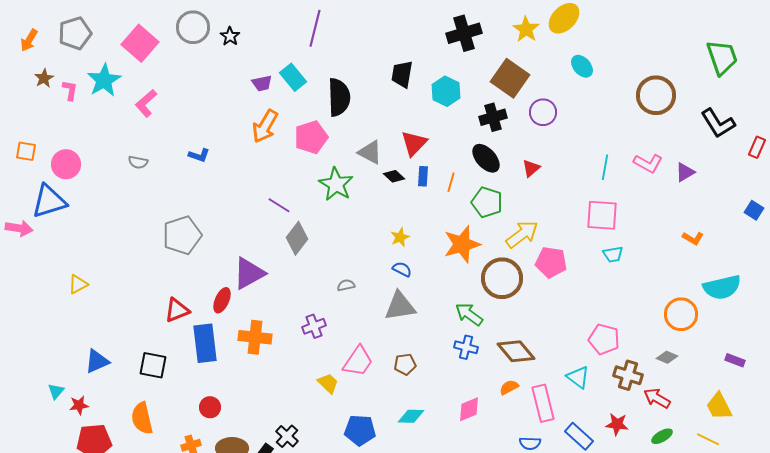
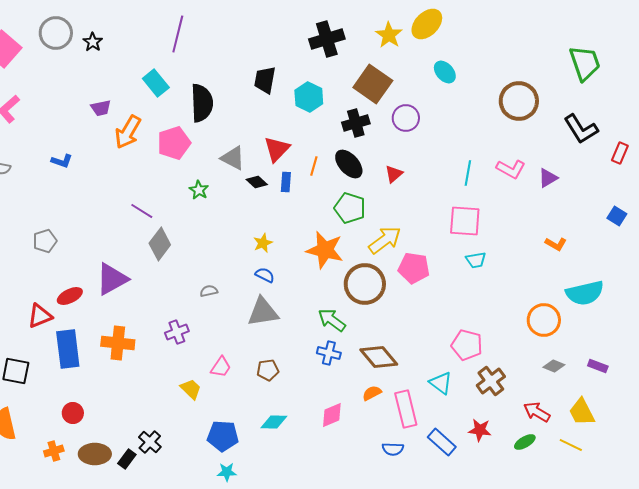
purple trapezoid: (262, 83) -> (101, 108), moved
orange line: (451, 182) -> (314, 166), moved
green star: (336, 184) -> (199, 190), size x0.6
gray pentagon: (182, 235) -> (45, 241), size x0.6
orange star: (462, 244) -> (325, 250), turned 30
red ellipse: (222, 300) -> (70, 296), moved, turned 40
gray diamond: (667, 357) -> (554, 366), moved
pink trapezoid: (358, 361) -> (221, 367), size x0.7
brown cross: (628, 375) -> (491, 381), turned 36
red arrow: (657, 398) -> (537, 412), moved

